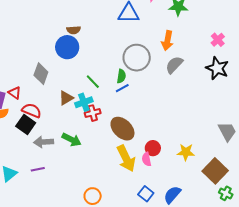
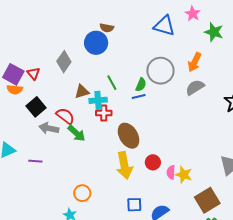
red semicircle: (32, 110) -> (65, 116), moved
pink semicircle: (146, 159) -> (171, 172), moved
purple line: (38, 169) -> (35, 161), moved
blue square: (146, 194) -> (134, 205), turned 35

